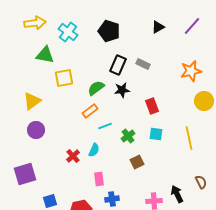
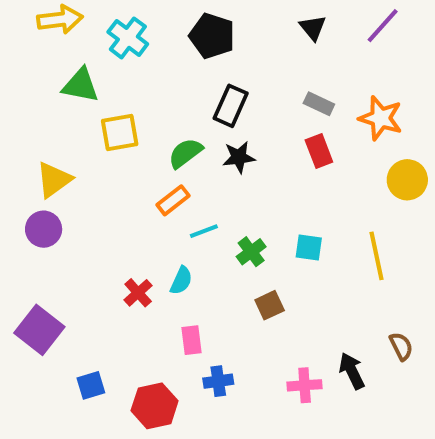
black triangle: (158, 27) -> (313, 28), turned -40
gray rectangle: (143, 64) -> (319, 104), moved
orange star: (191, 71) -> (381, 118), turned 30
red rectangle: (152, 106) -> (319, 151), moved
purple circle: (36, 130) -> (44, 229), moved
purple square: (25, 174) -> (39, 330), turned -35

